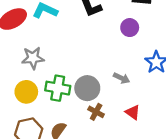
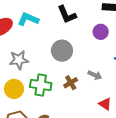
gray circle: (87, 88) -> (62, 51), moved
brown cross: (96, 112) -> (71, 83), moved, turned 32

